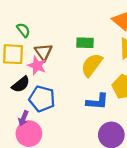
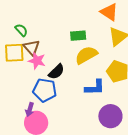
brown triangle: (43, 52) -> (32, 48), moved
yellow semicircle: (92, 65) -> (86, 55), turned 30
black semicircle: (21, 84) -> (56, 72), moved

